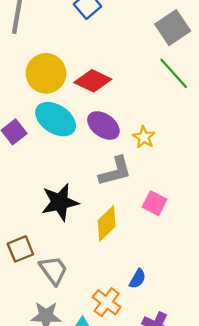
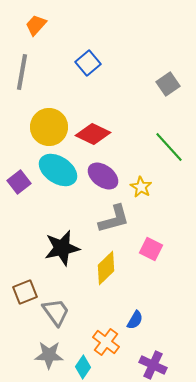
gray square: (173, 28) -> (168, 84), size x0.7
green line: (174, 73) -> (169, 147), moved

